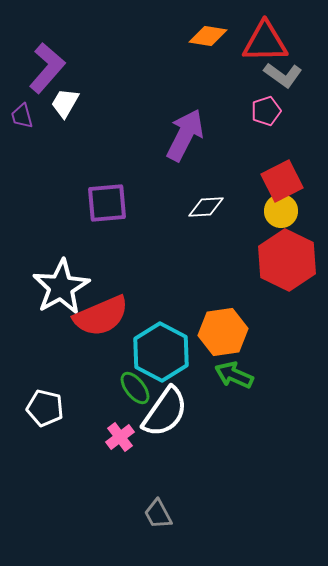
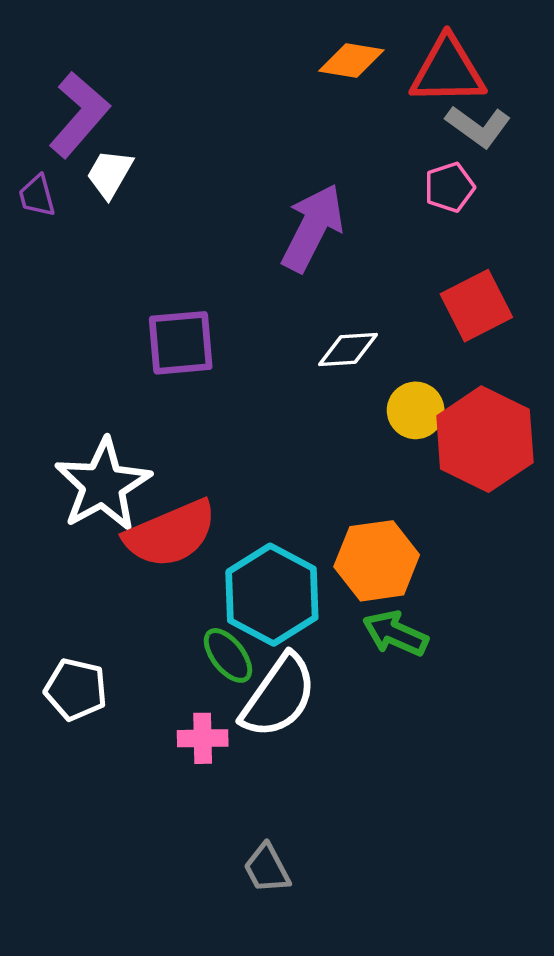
yellow circle: (281, 211) -> (416, 410), moved
pink cross: (120, 437) -> (203, 738), turned 36

